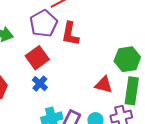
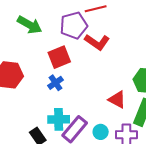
red L-shape: (70, 34) -> (97, 42), turned -80

